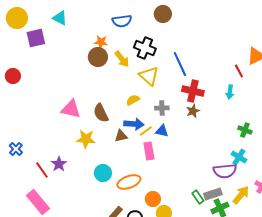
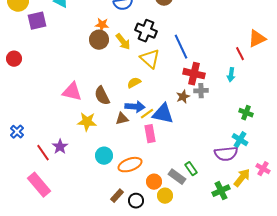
gray cross: (162, 108) -> (201, 91), moved
brown star: (193, 111) -> (183, 97), moved
blue triangle: (162, 131) -> (163, 114), size x1.6
gray rectangle: (213, 194) -> (177, 177), moved, turned 54
green rectangle: (198, 197) -> (191, 169), moved

